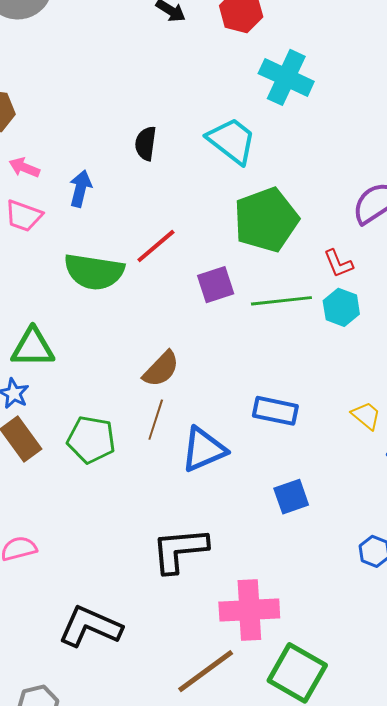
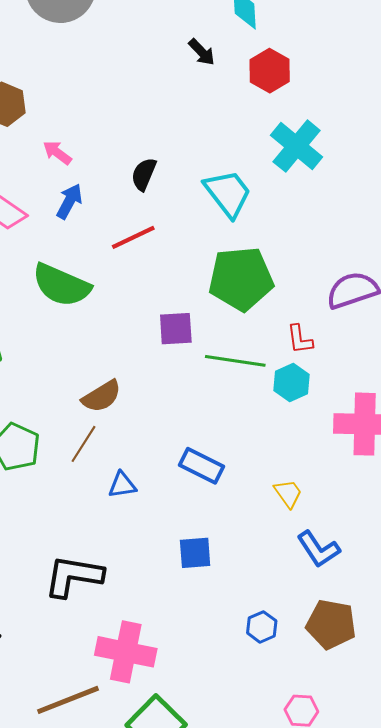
pink arrow: (24, 168) -> (57, 153), moved
red line: (156, 246) -> (133, 237), moved
blue triangle: (204, 449) -> (122, 485), size x0.6

